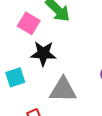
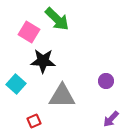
cyan square: (15, 77) -> (16, 84), turned -30

